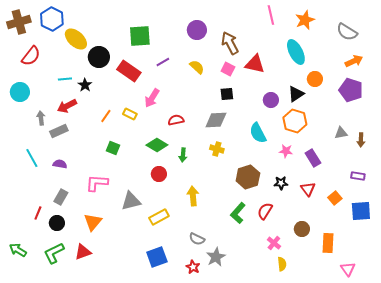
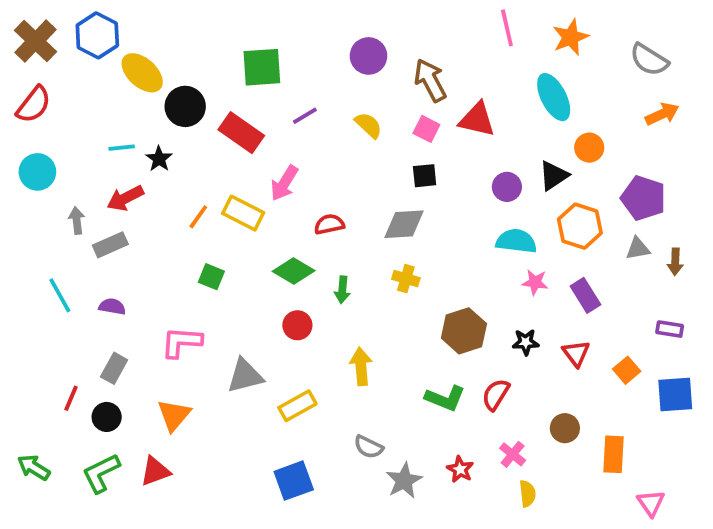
brown cross: (19, 22) -> (36, 41), turned -30
red semicircle: (31, 56) -> (34, 105), moved
purple pentagon: (351, 90) -> (643, 198), moved
yellow rectangle: (130, 114) -> (243, 213), size x1.5
orange hexagon: (295, 121) -> (580, 226), moved
cyan semicircle: (258, 133) -> (516, 241), moved, turned 125
green L-shape: (238, 213) -> (445, 398), turned -110
red star: (193, 267) -> (460, 469), moved

